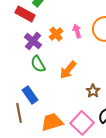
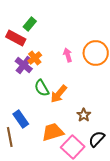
orange cross: (56, 34) -> (35, 58), moved
green semicircle: (38, 64) -> (42, 88), moved
orange trapezoid: (52, 122) -> (53, 132), moved

